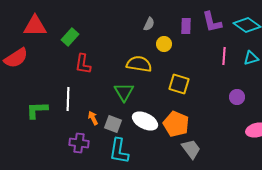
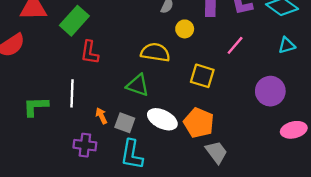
green rectangle: (70, 37) -> (74, 21), size x1.4
pink line: (224, 56) -> (235, 45), moved, turned 36
green triangle: (124, 92) -> (138, 85), turned -40
purple circle: (237, 97) -> (270, 91), size x1.6

